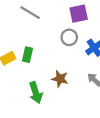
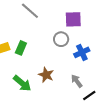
green arrow: (36, 93) -> (22, 83), turned -42

